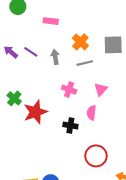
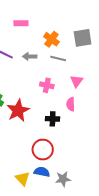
gray arrow: (55, 57) -> (30, 56), turned -72
gray line: (85, 63) -> (58, 58), turned 35
red circle: (96, 156) -> (43, 150), moved

